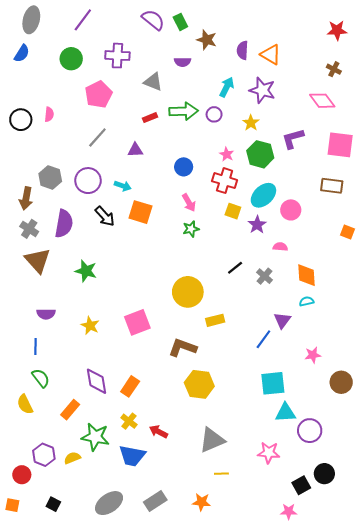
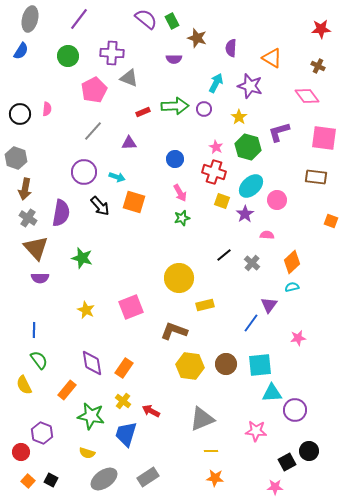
orange triangle: (271, 55) -> (272, 58), moved
gray triangle: (153, 82) -> (129, 78), moved
gray hexagon: (50, 177) -> (16, 158), moved
orange diamond: (307, 275) -> (292, 262), turned 50
purple semicircle: (46, 314) -> (40, 278), moved
brown circle: (341, 382) -> (226, 364), moved
blue trapezoid: (132, 456) -> (126, 434), turned 96
yellow semicircle: (72, 458) -> (87, 453), moved, turned -140
orange star: (201, 502) -> (215, 478), moved
orange square: (12, 505) -> (28, 481), moved, turned 32

